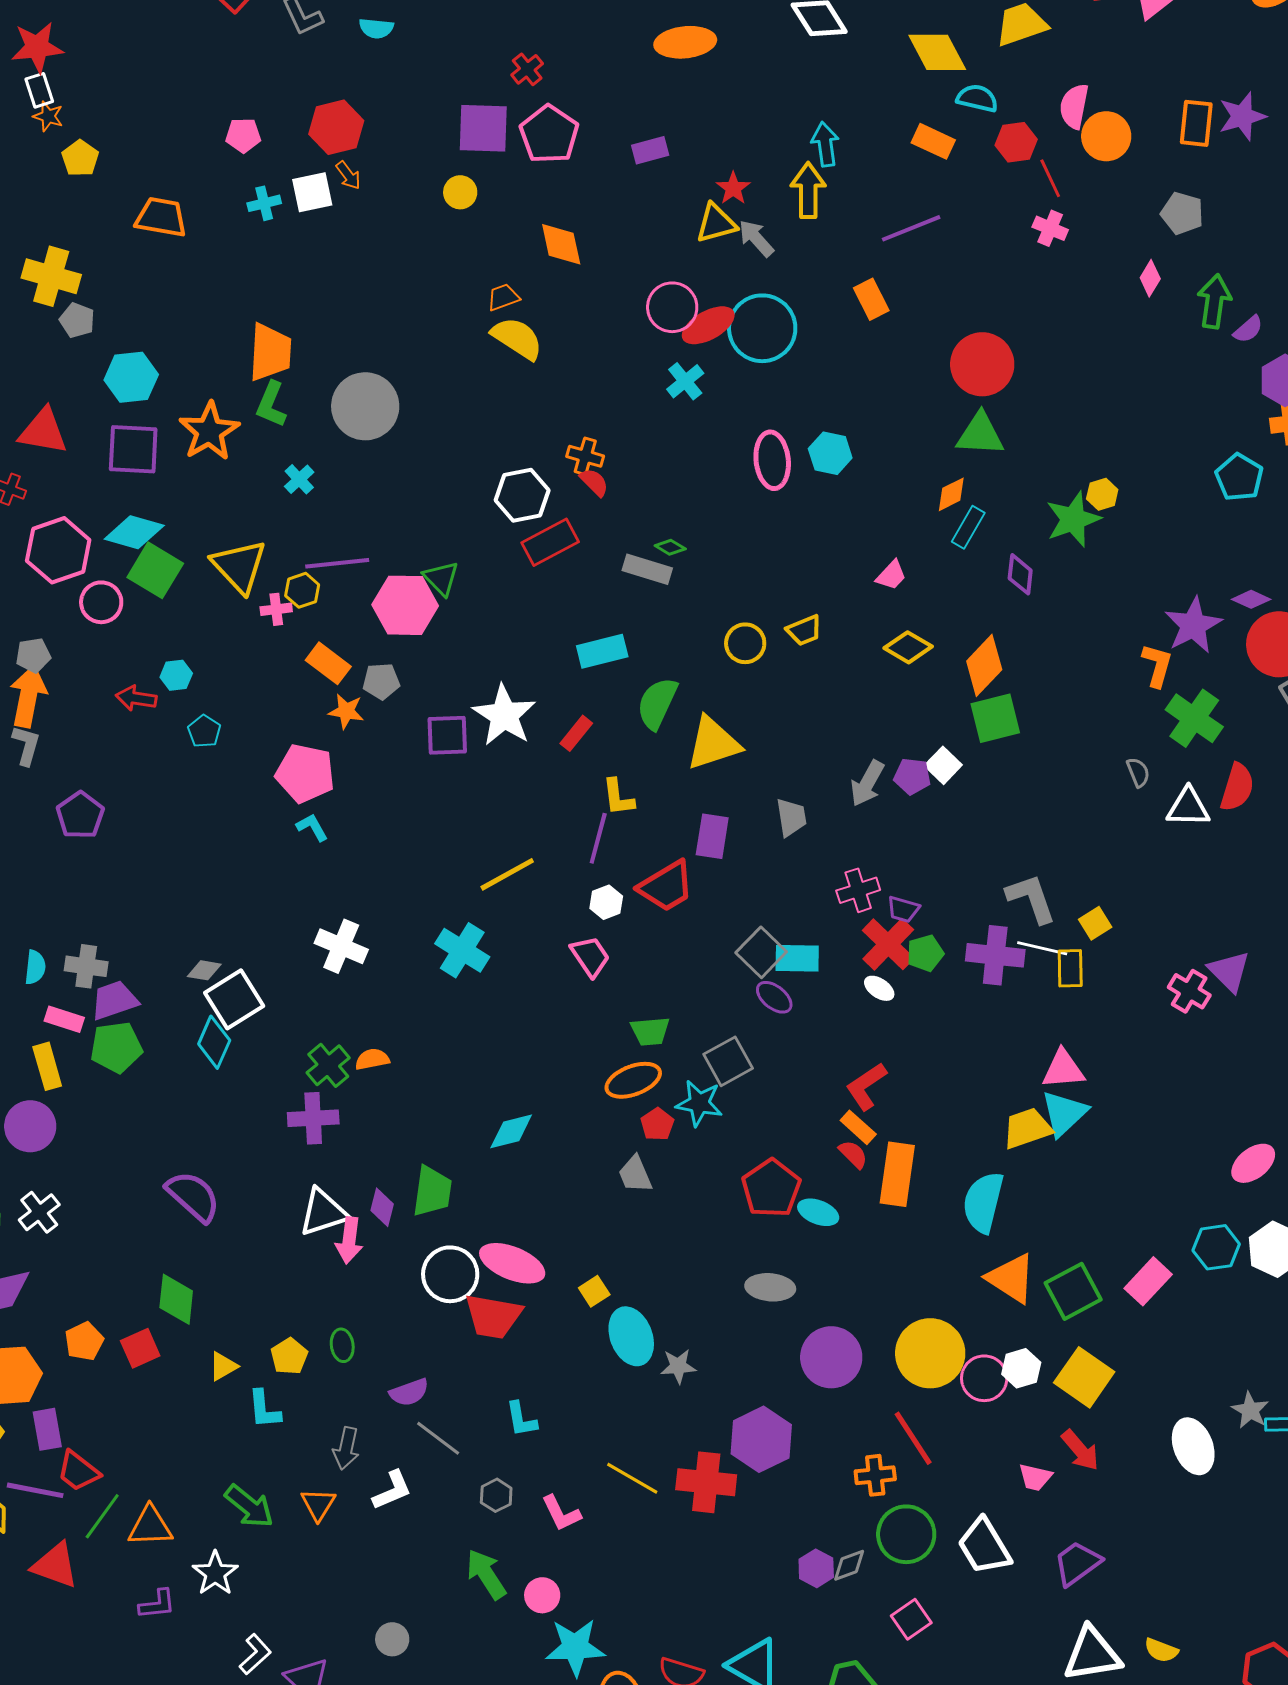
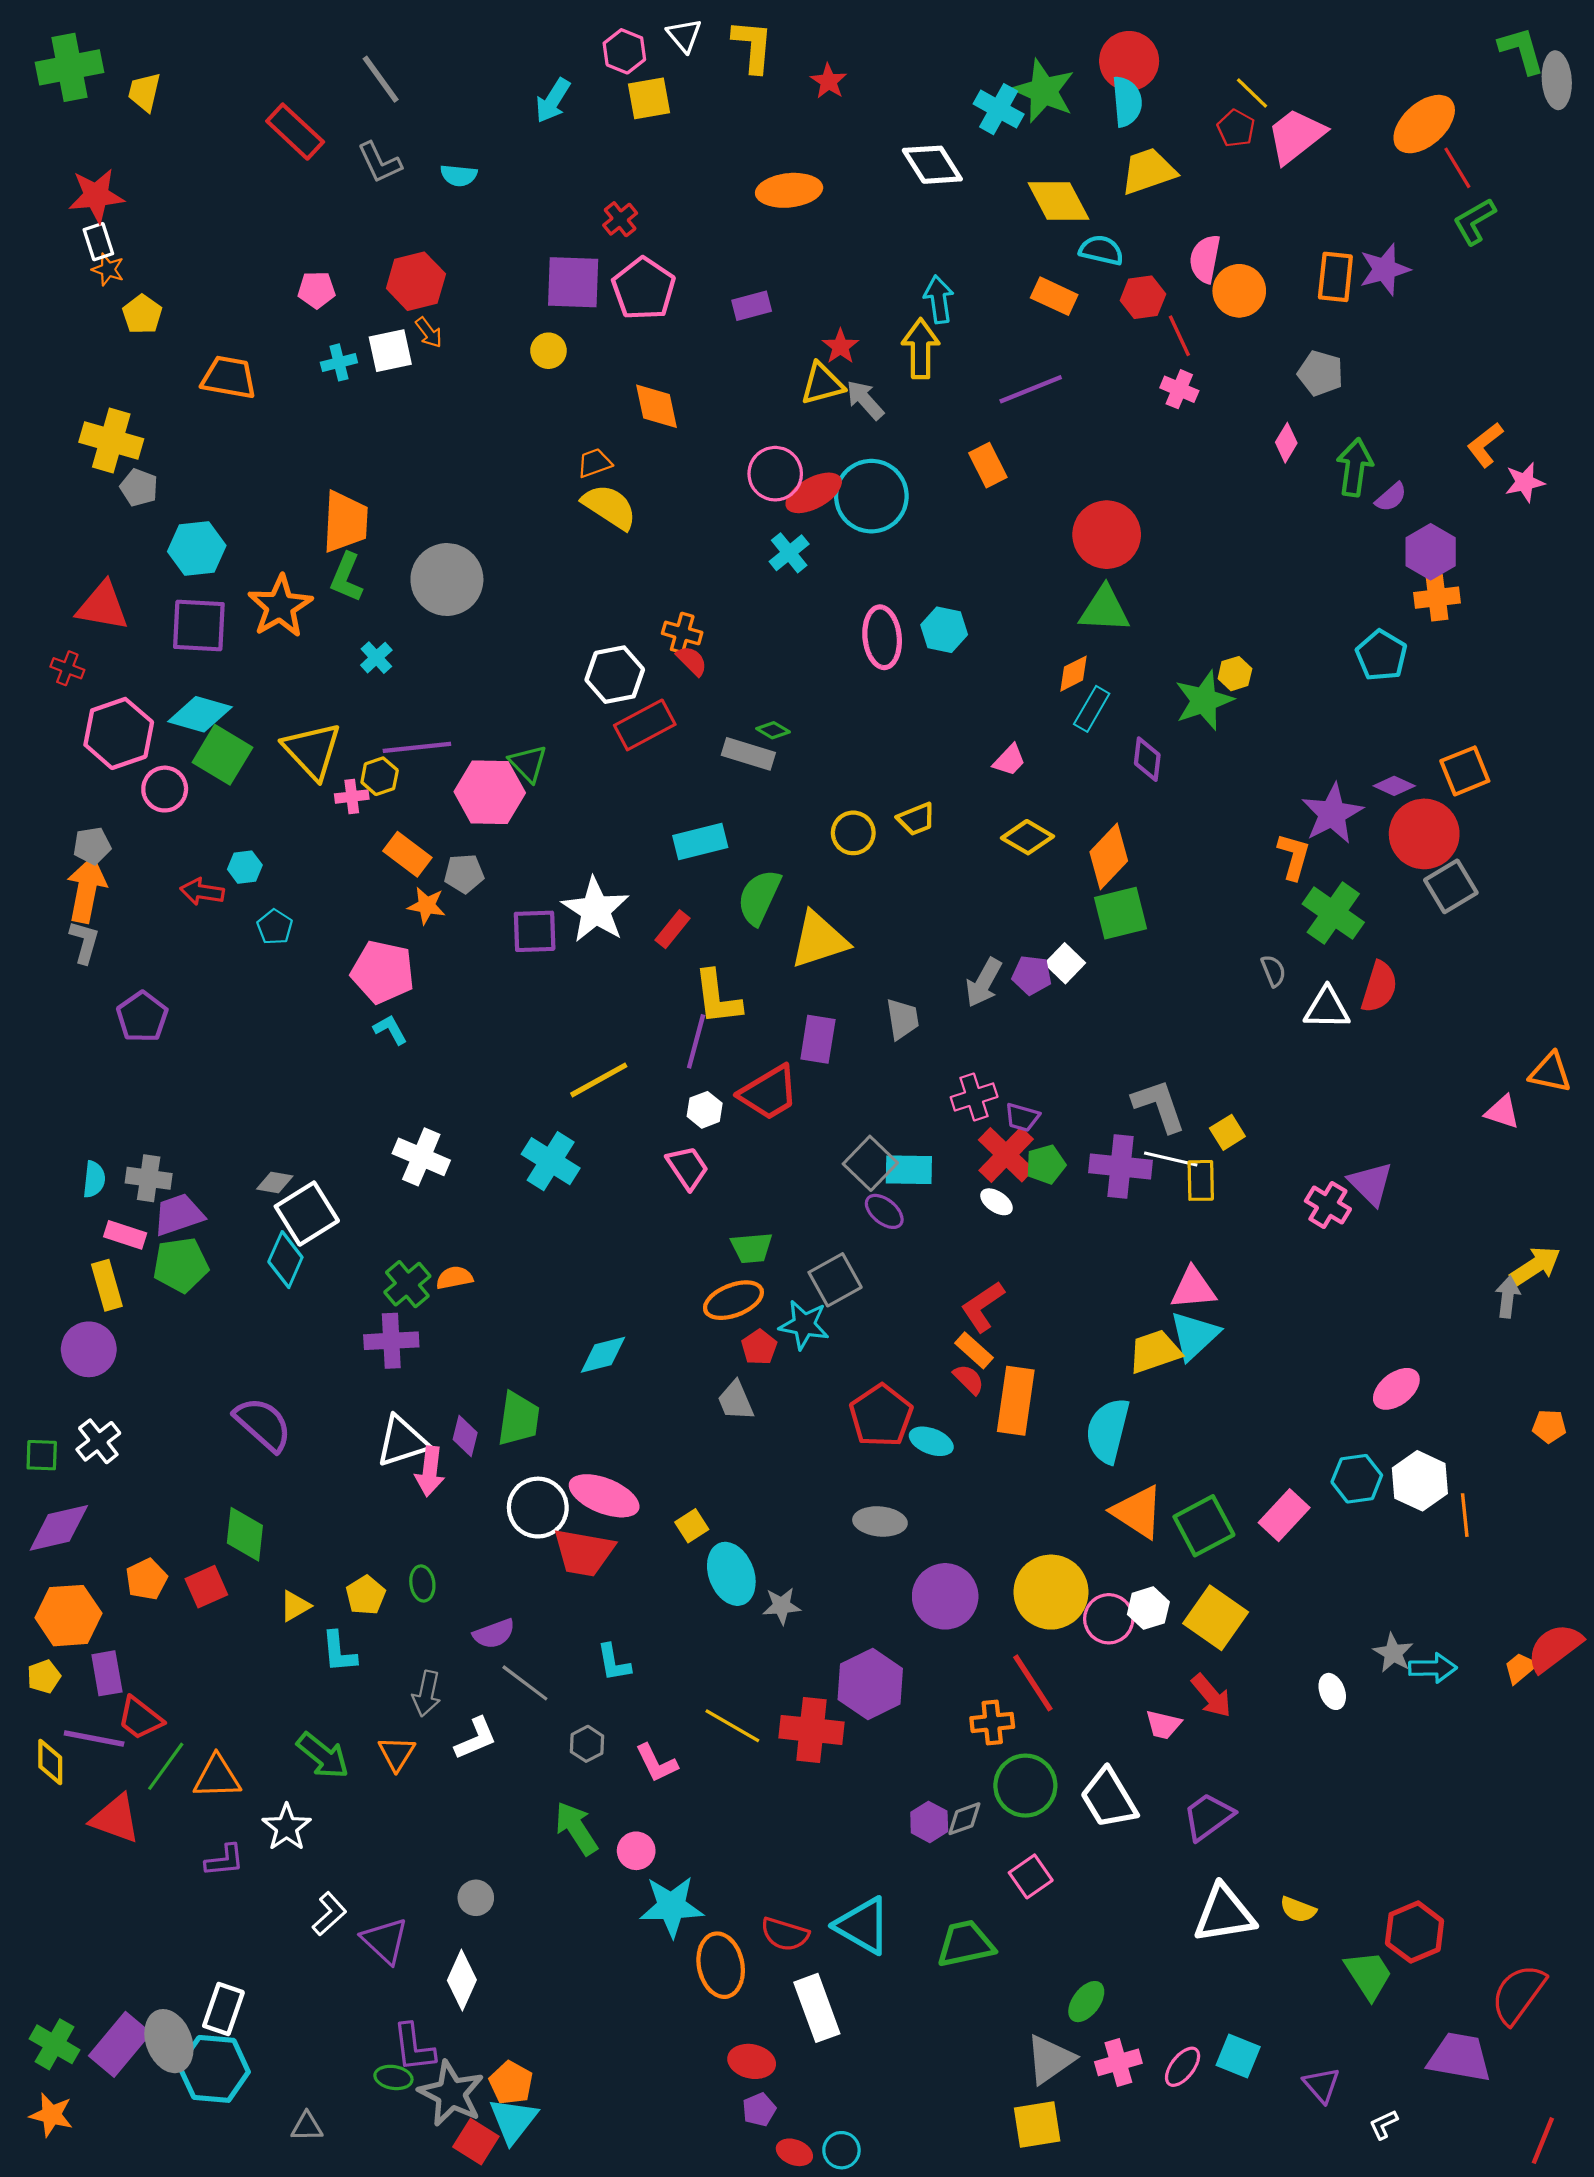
yellow L-shape: (618, 797) -> (717, 998), size x1.4
white ellipse: (1193, 1446) -> (1332, 1691), size x0.6

